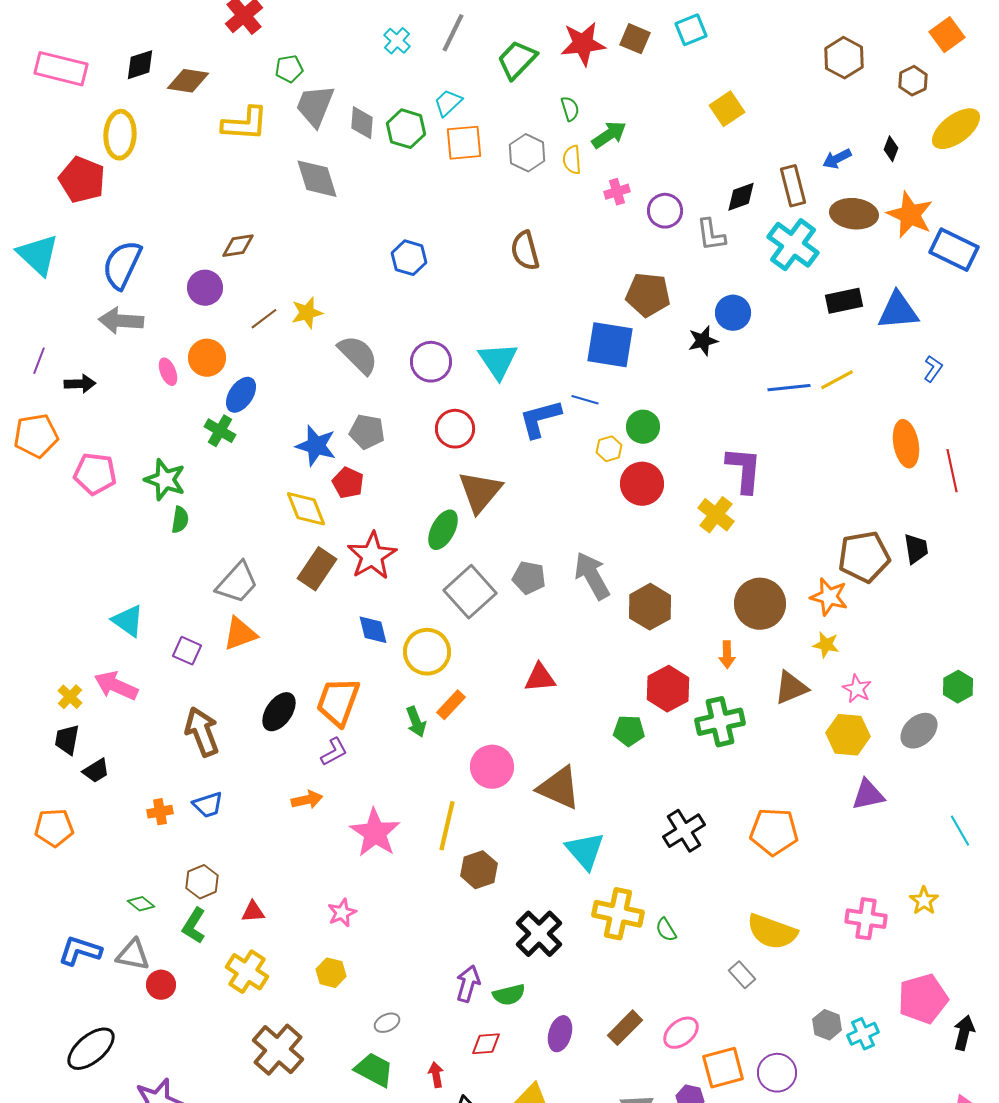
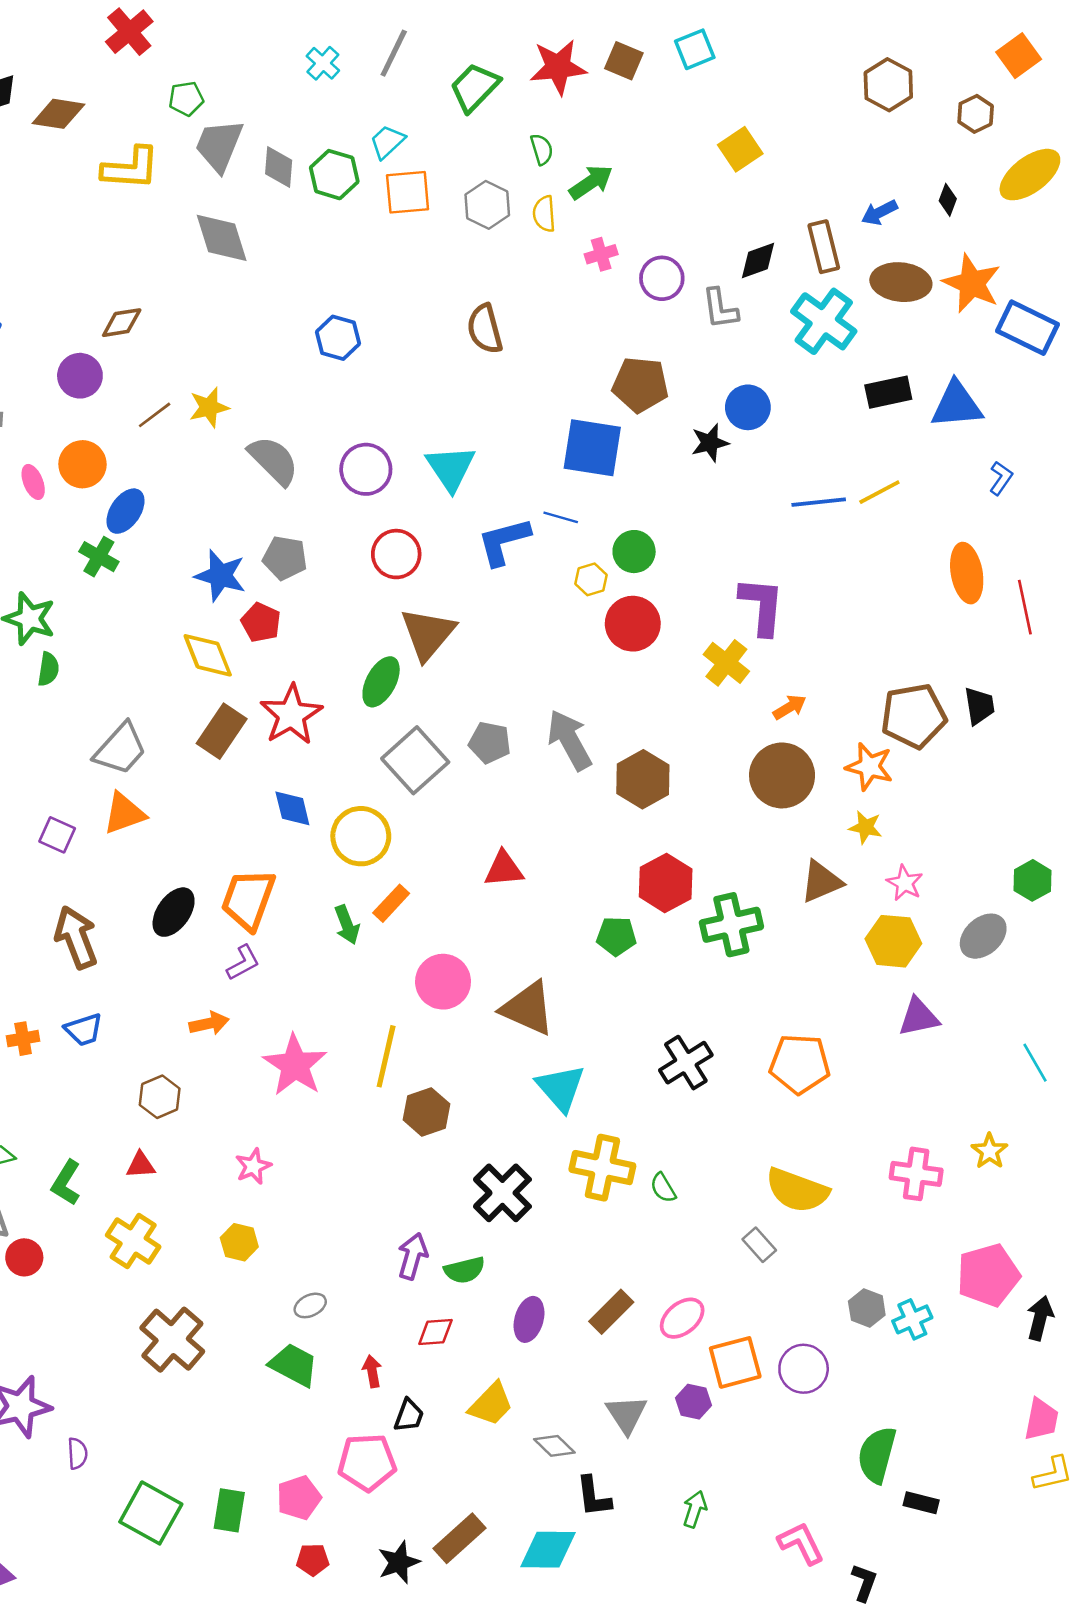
orange arrow: (727, 655) -> (790, 707), moved, turned -120
brown hexagon: (202, 882) -> (160, 1097), moved

